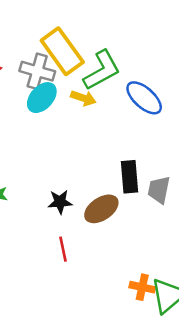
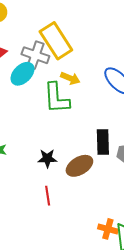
green L-shape: (102, 70) -> (56, 98), moved, turned 112
cyan ellipse: (42, 98) -> (22, 74), moved

